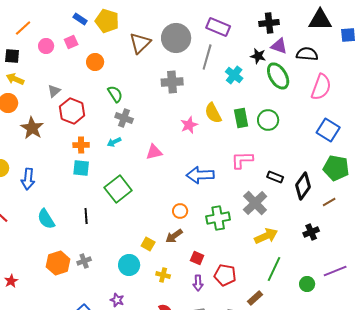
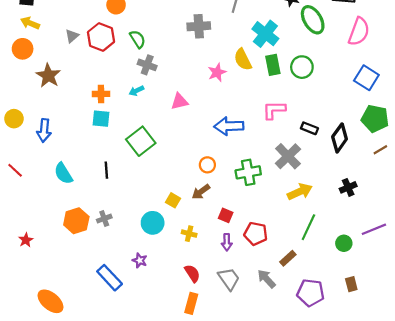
cyan cross: (234, 75) -> (265, 34), moved, size x1.4
red hexagon: (72, 111) -> (101, 37), moved
brown line: (329, 202) -> (380, 150), moved

